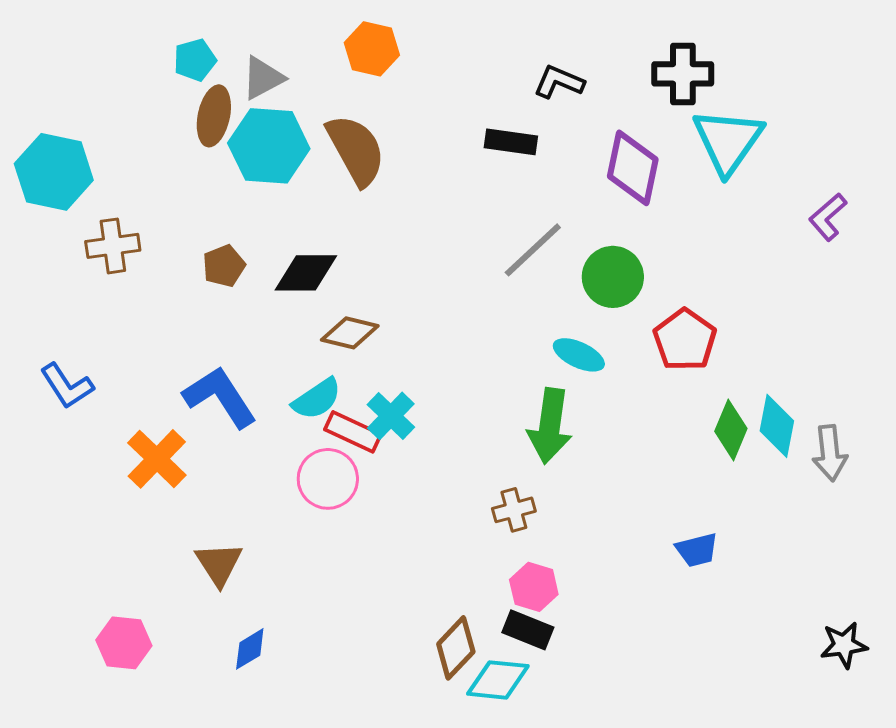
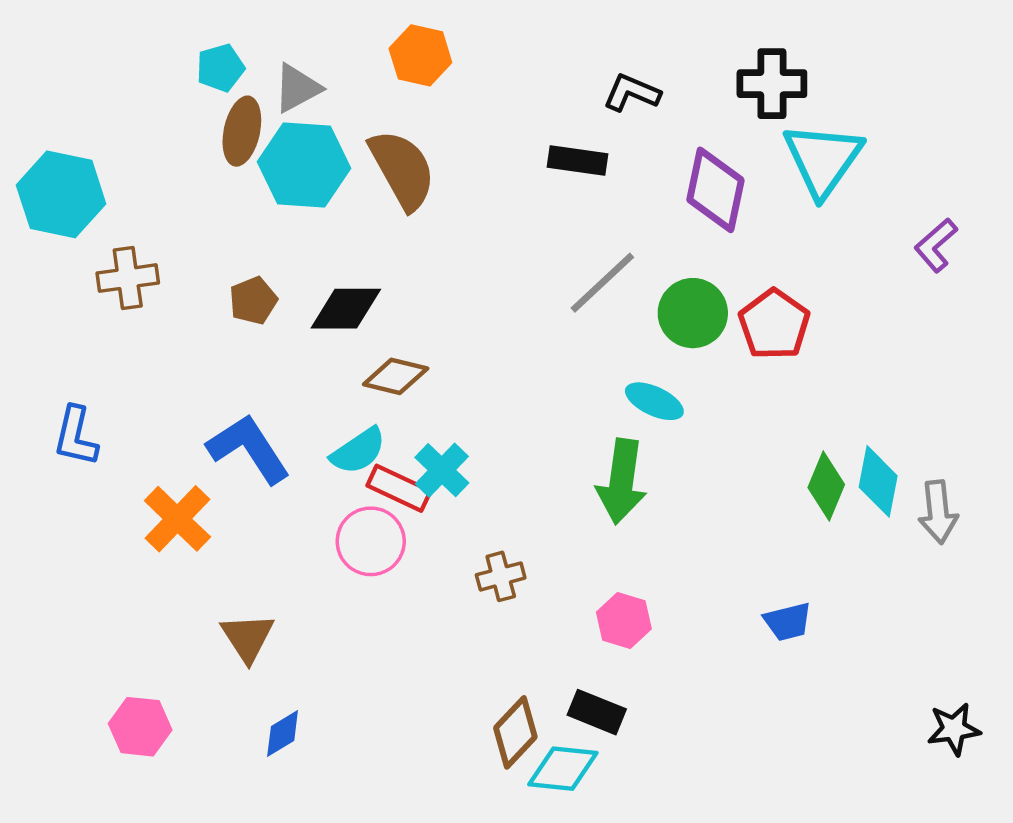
red pentagon: (685, 340) -> (774, 324), moved
blue L-shape: (67, 386) -> (76, 436), turned 46
brown cross: (514, 510) -> (501, 576), moved
pink hexagon: (534, 587) -> (624, 620), moved

